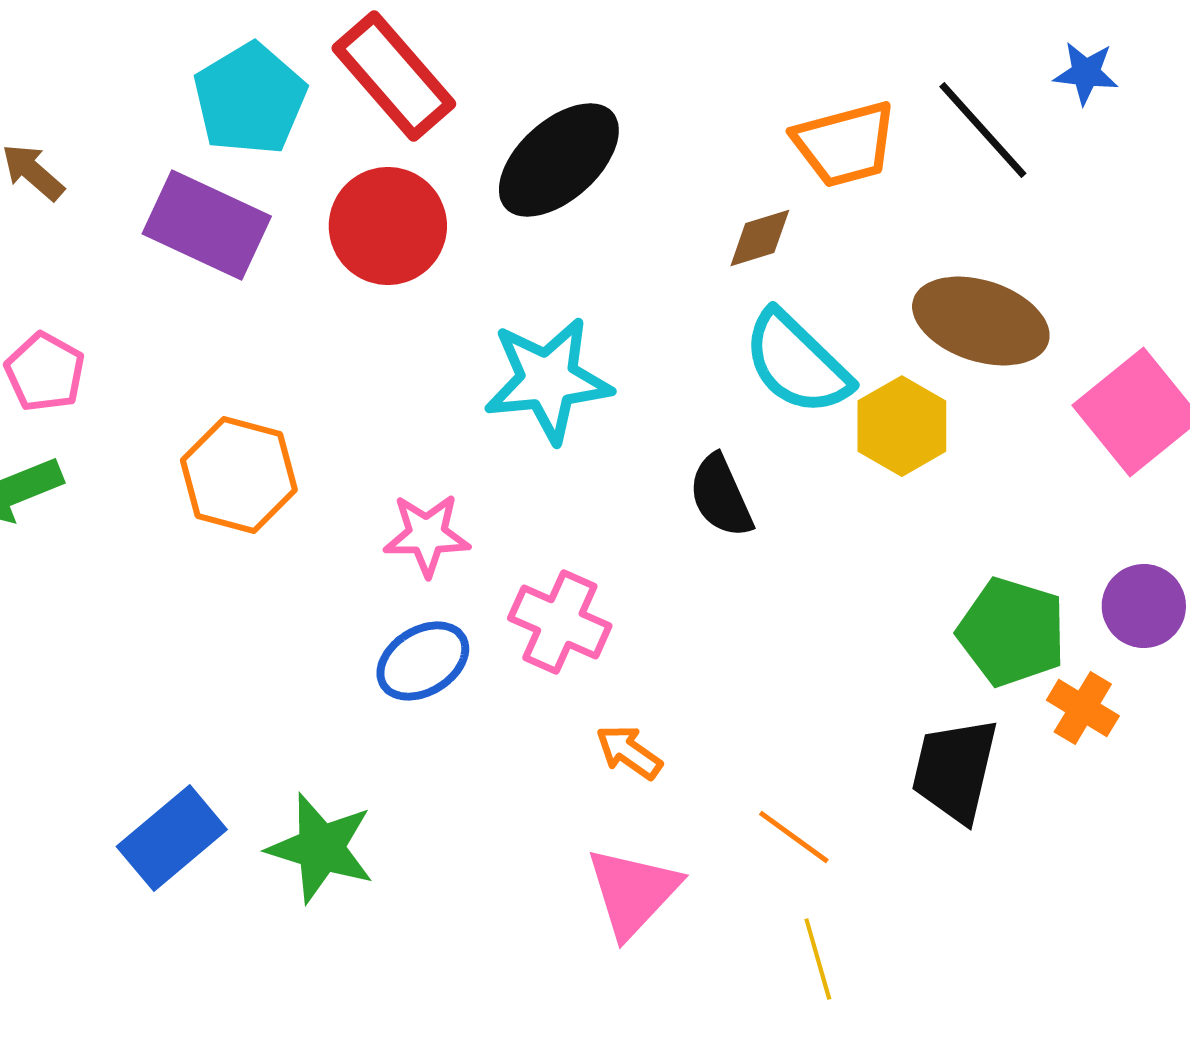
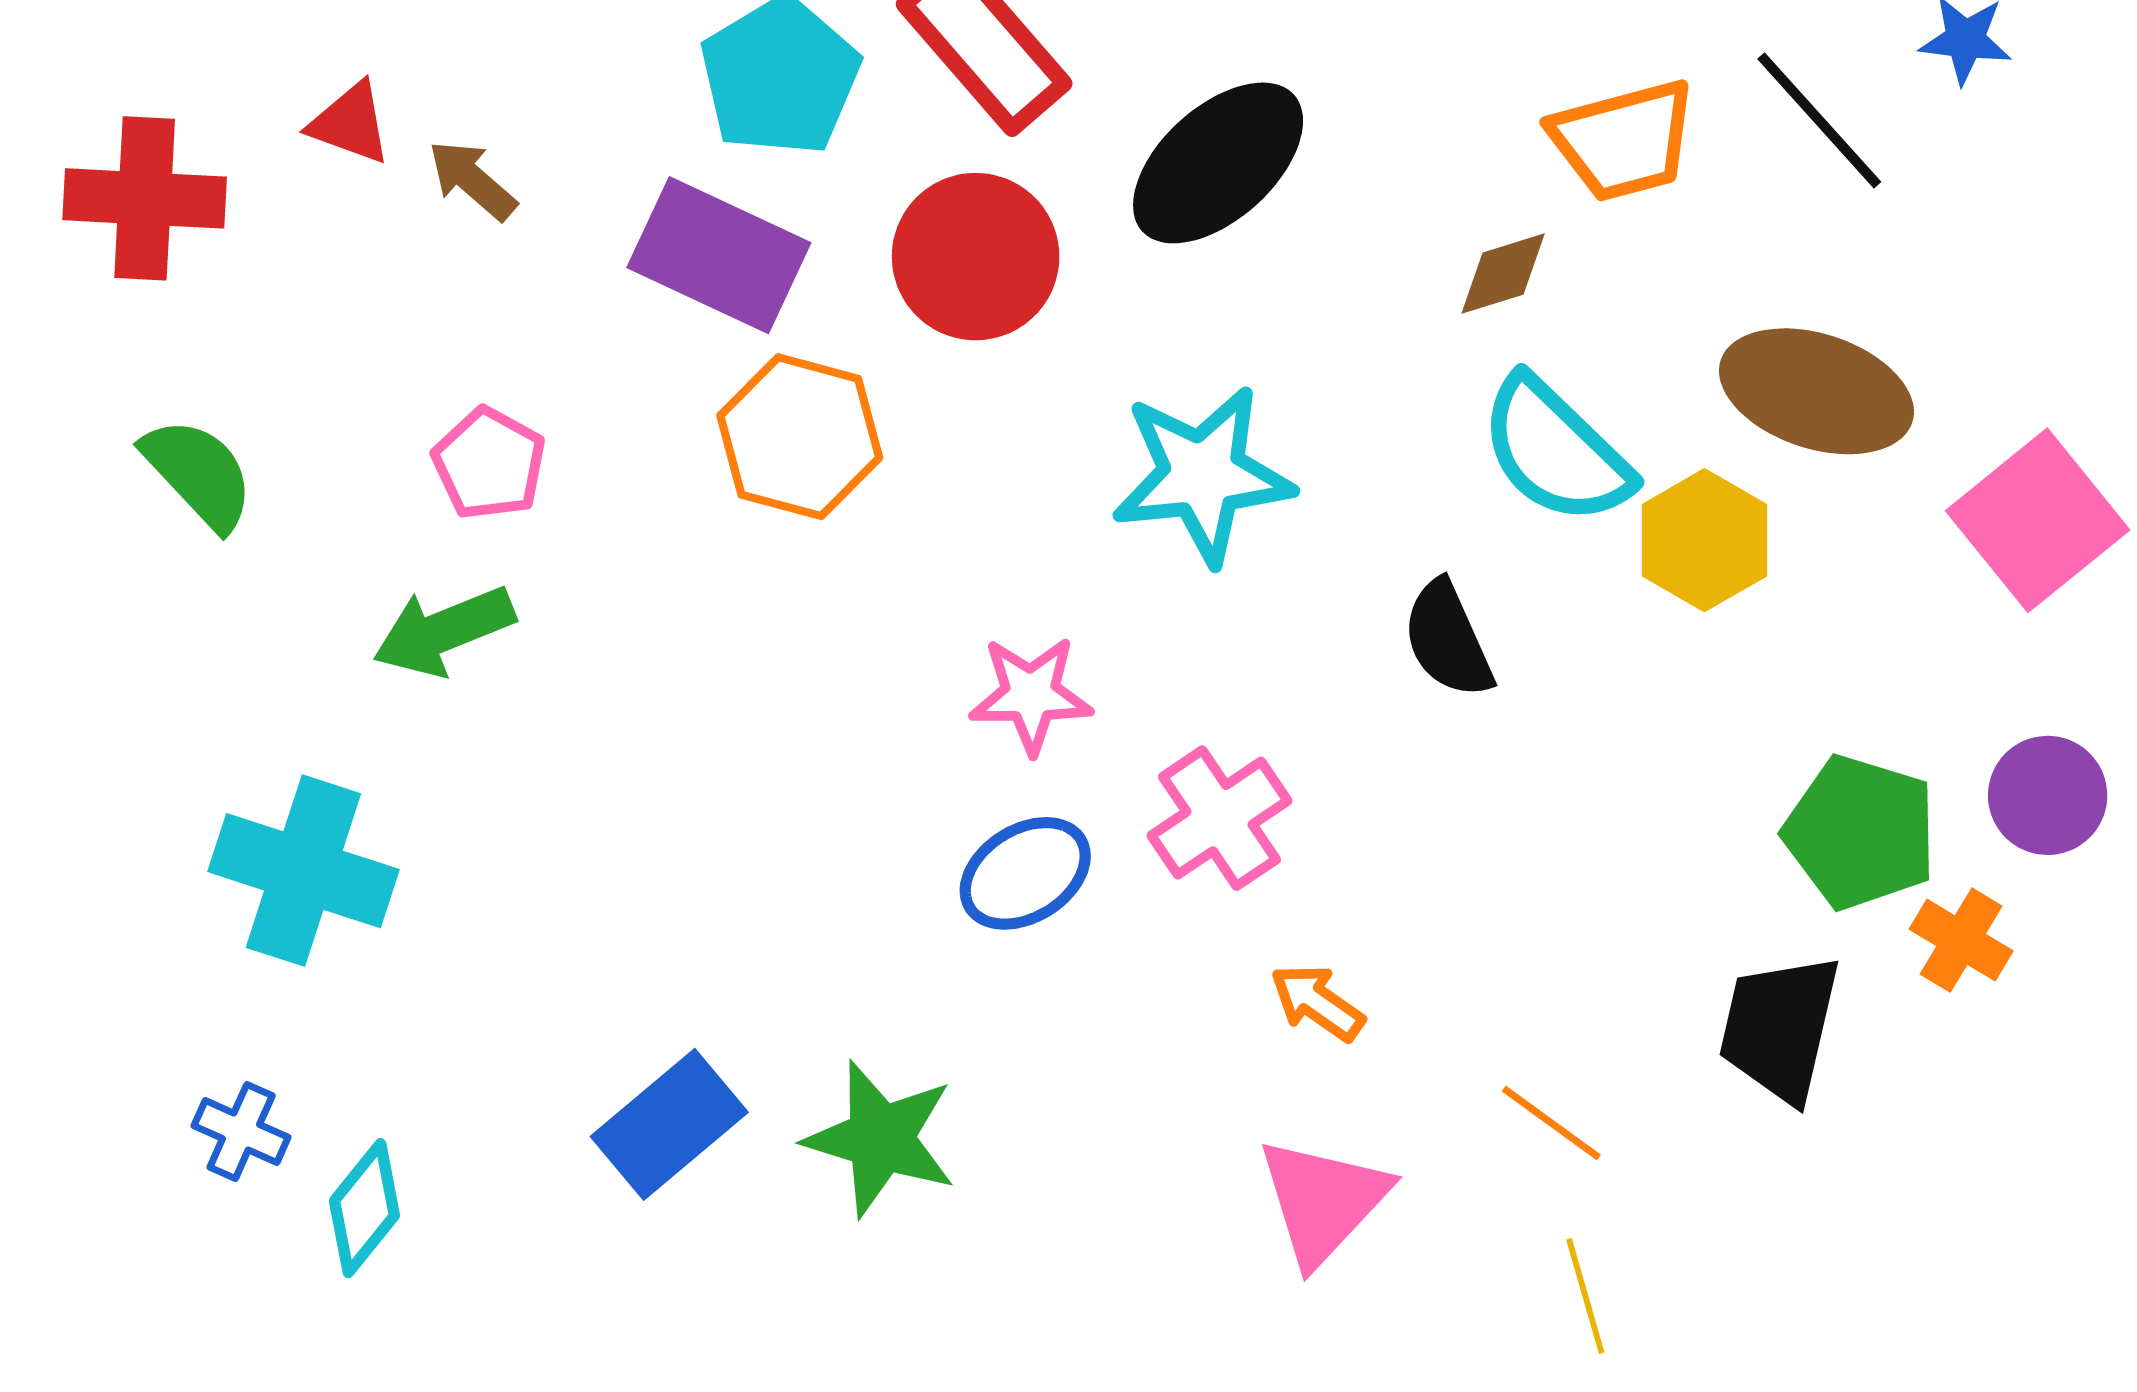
orange hexagon: (239, 475) -> (800, 437), moved
pink cross: (560, 622) -> (1219, 818), turned 32

